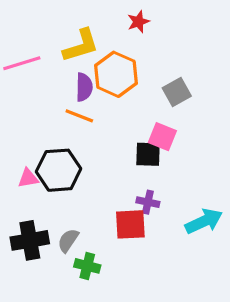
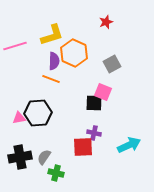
red star: (138, 22) -> (106, 22), moved

